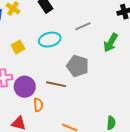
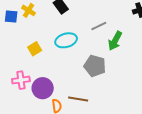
green arrow: (111, 43) -> (115, 41), moved
brown line: (56, 84) -> (78, 99), moved

